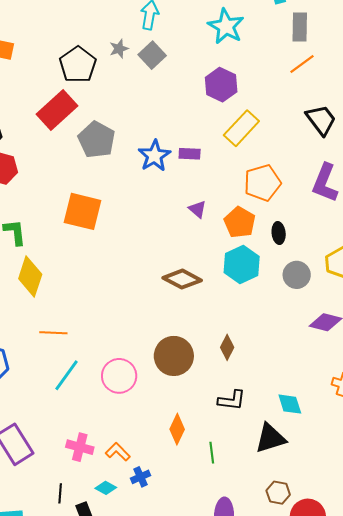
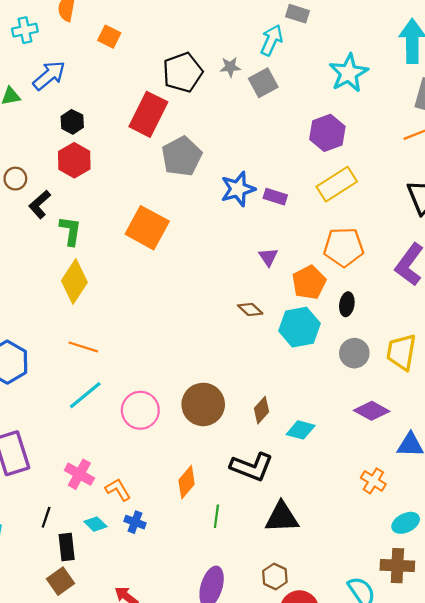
red rectangle: (57, 110) -> (148, 114), turned -36
brown diamond: (182, 279) -> (250, 309), moved, size x0.6
black L-shape: (232, 400) -> (252, 467), size x1.4
cyan diamond: (290, 404) -> (301, 430), moved, turned -72
blue cross: (141, 477) -> (135, 522), turned 30

